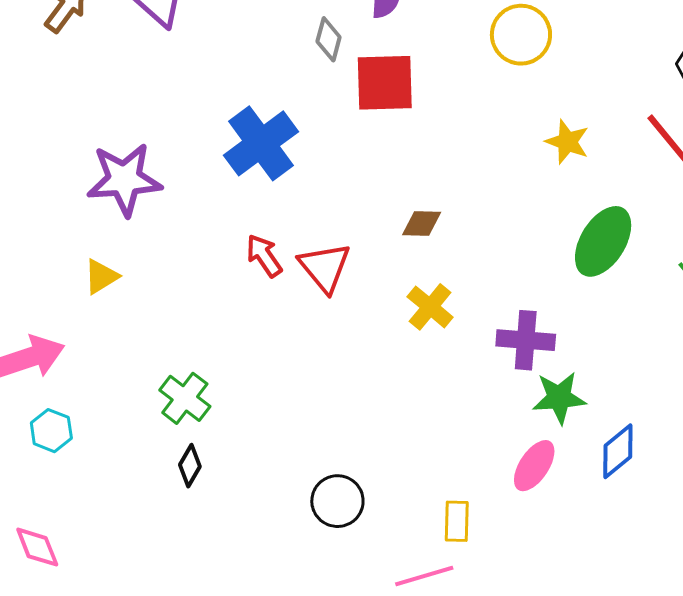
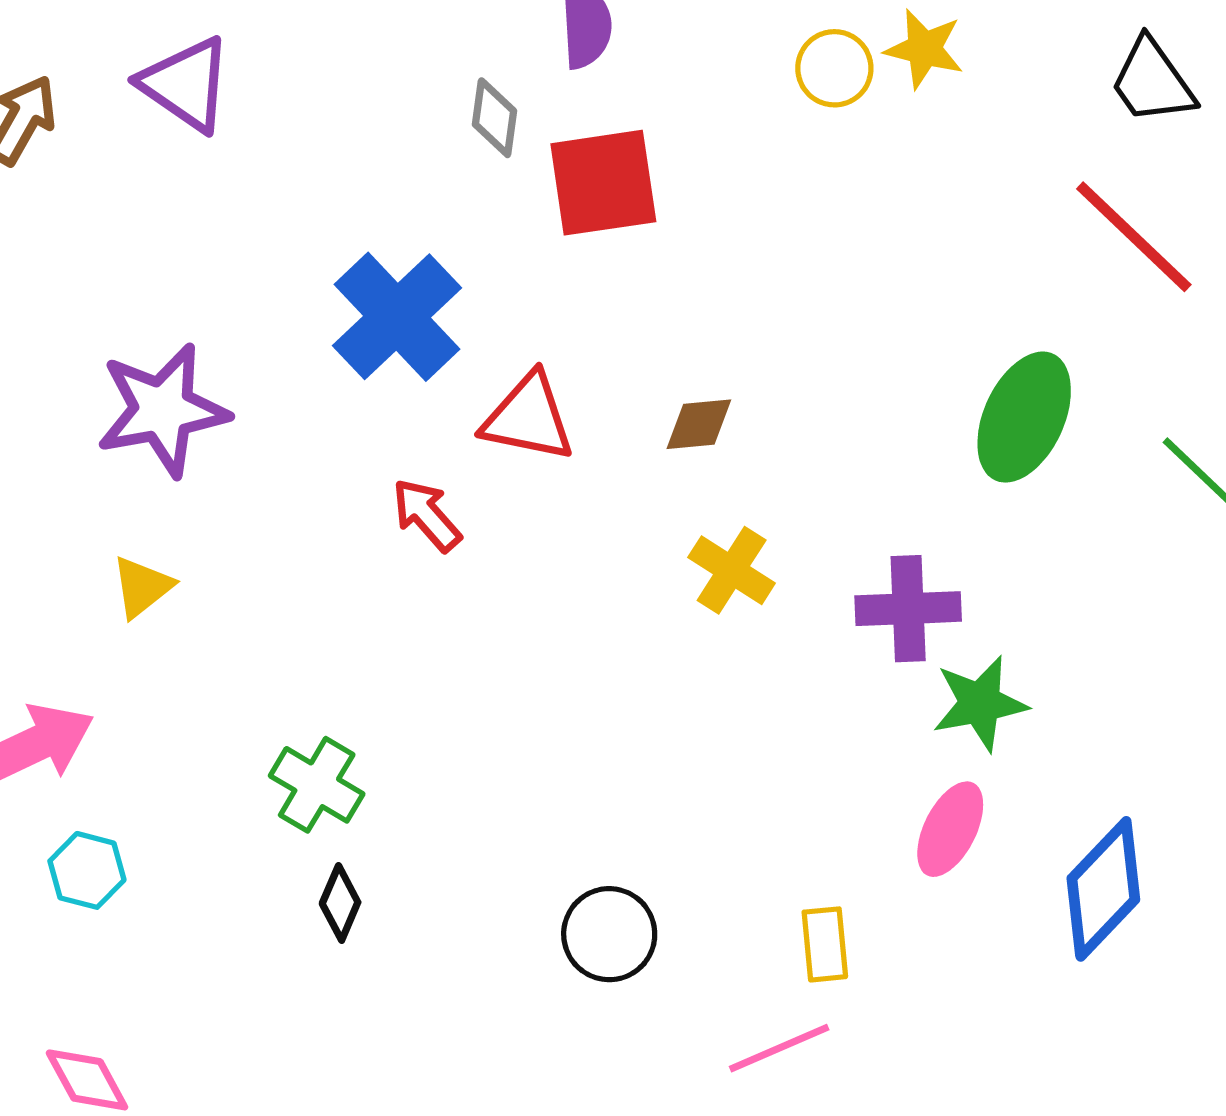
yellow circle: (521, 35) -> (834, 68), size x0.7
yellow star: (567, 142) -> (924, 49), moved
red triangle: (325, 267) -> (528, 418), moved, turned -32
blue diamond: (618, 451) -> (1103, 889), moved, size x1.4

